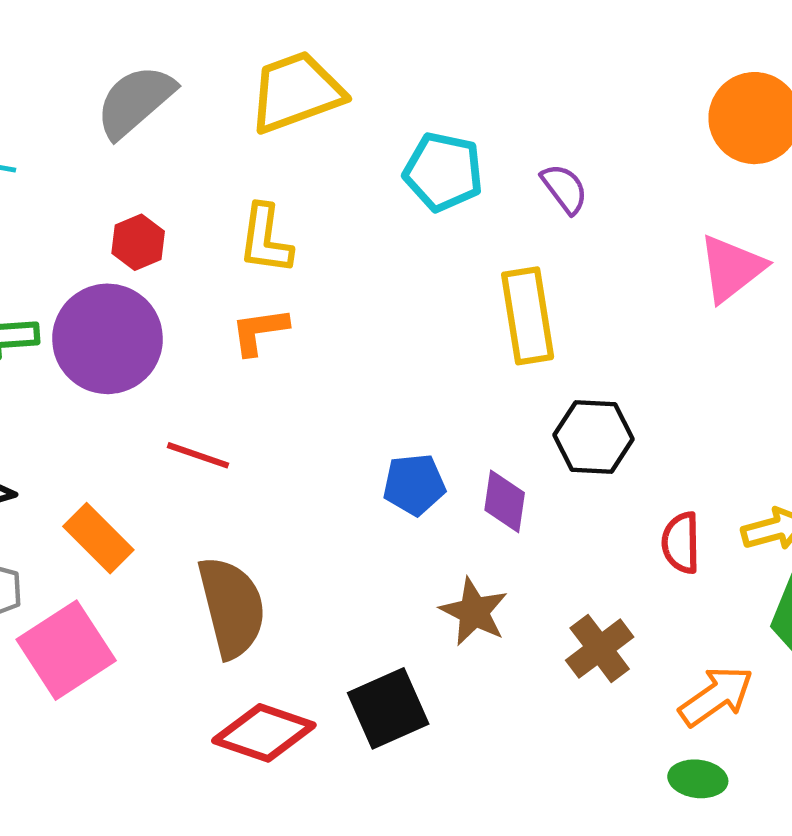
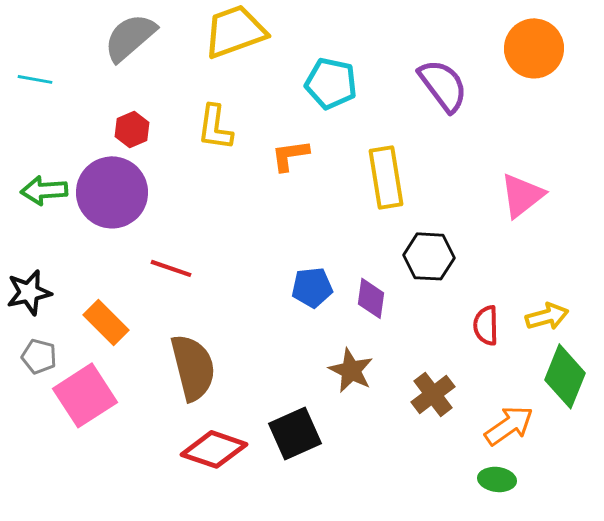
purple semicircle: (564, 189) -> (443, 85), moved, size x1.6
pink triangle: (732, 268) -> (522, 195), moved
orange L-shape: (259, 331) -> (290, 155), moved

